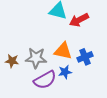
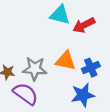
blue star: (65, 72) -> (83, 95), moved, size x1.5
purple semicircle: (45, 80) -> (26, 94), moved, turned -115

